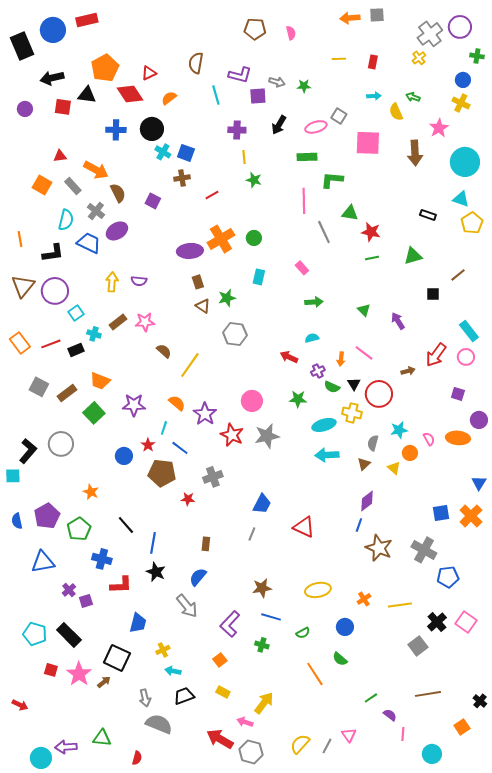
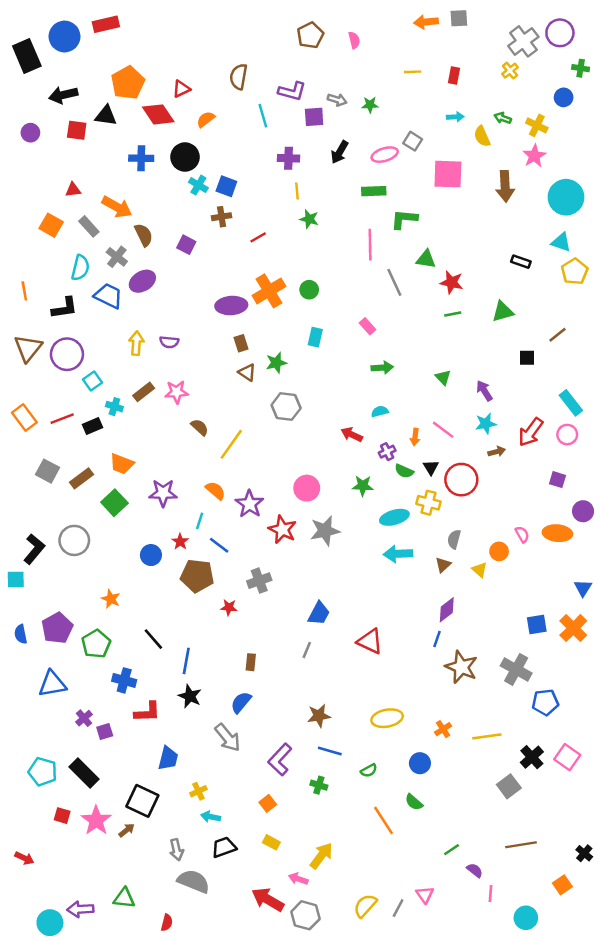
brown pentagon: (255, 29) -> (310, 35), turned -30
yellow cross: (461, 103) -> (537, 125), moved
cyan star: (399, 430) -> (486, 424), moved

